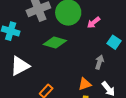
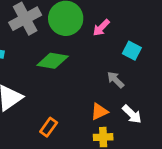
gray arrow: (99, 62) -> (116, 80), turned -56

